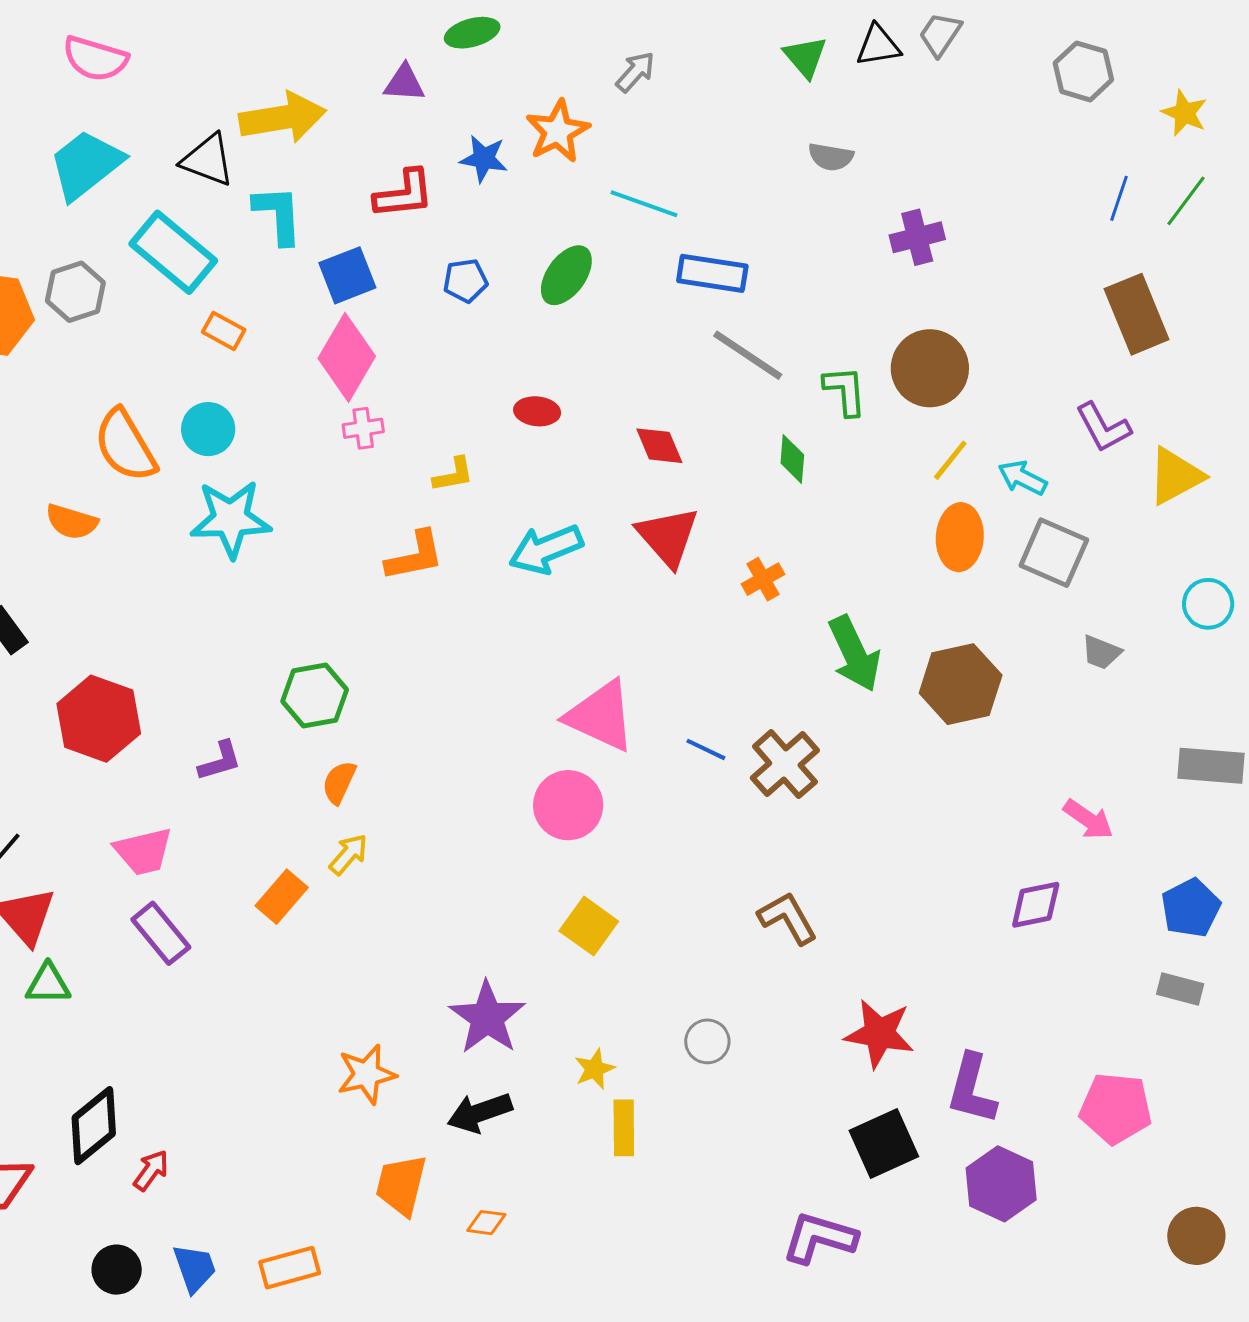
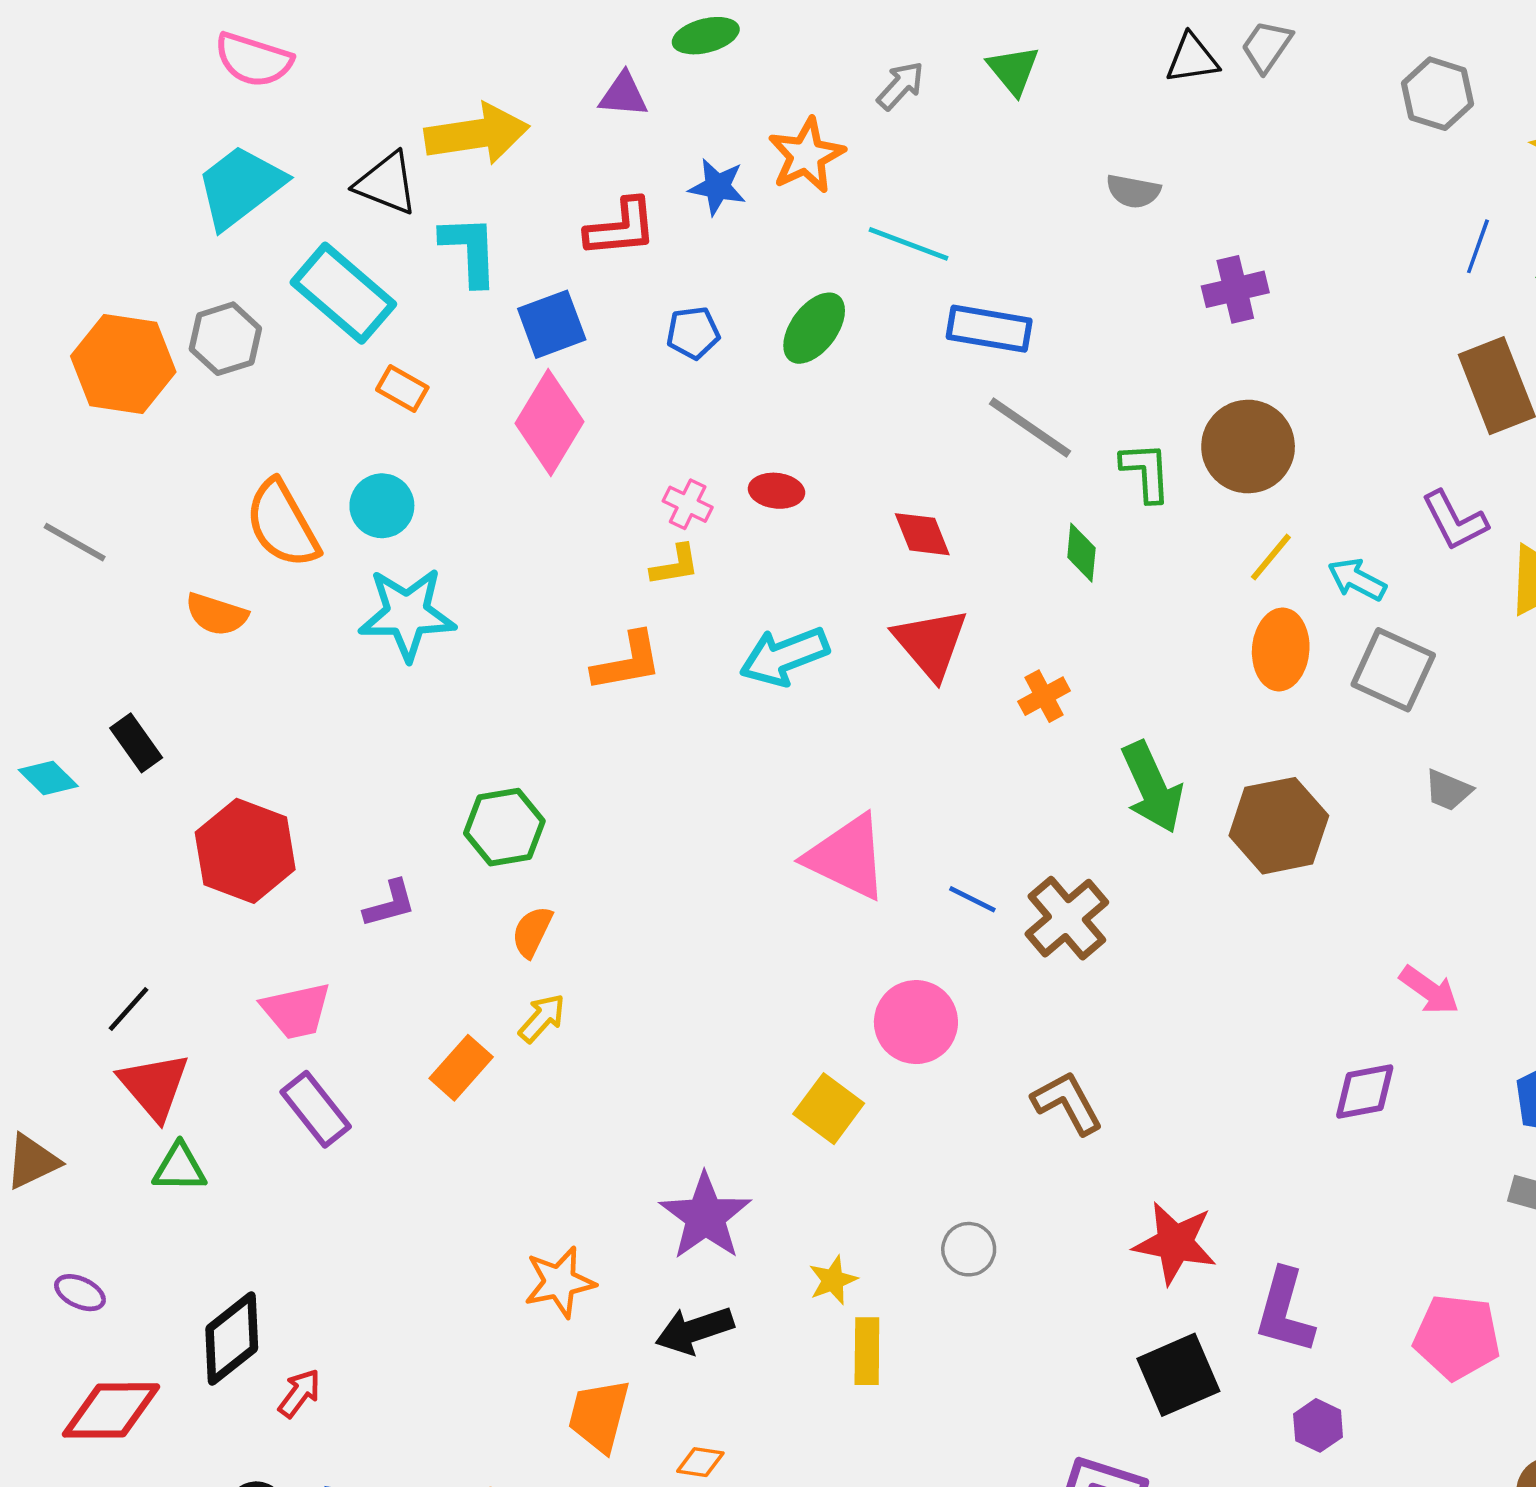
green triangle: (805, 57) -> (1013, 70), moved
pink cross: (363, 428) -> (688, 504), moved, turned 33
pink circle: (568, 805) -> (916, 1022), moved
purple hexagon: (1001, 1184) -> (1318, 1425), size x0.6

